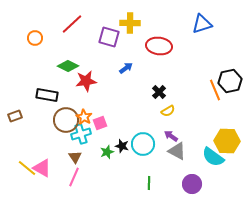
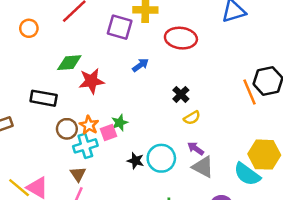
green diamond: (68, 66) -> (69, 63), turned -30
brown circle: (66, 120) -> (67, 129), size x0.7
green star: (107, 152) -> (120, 123), moved

